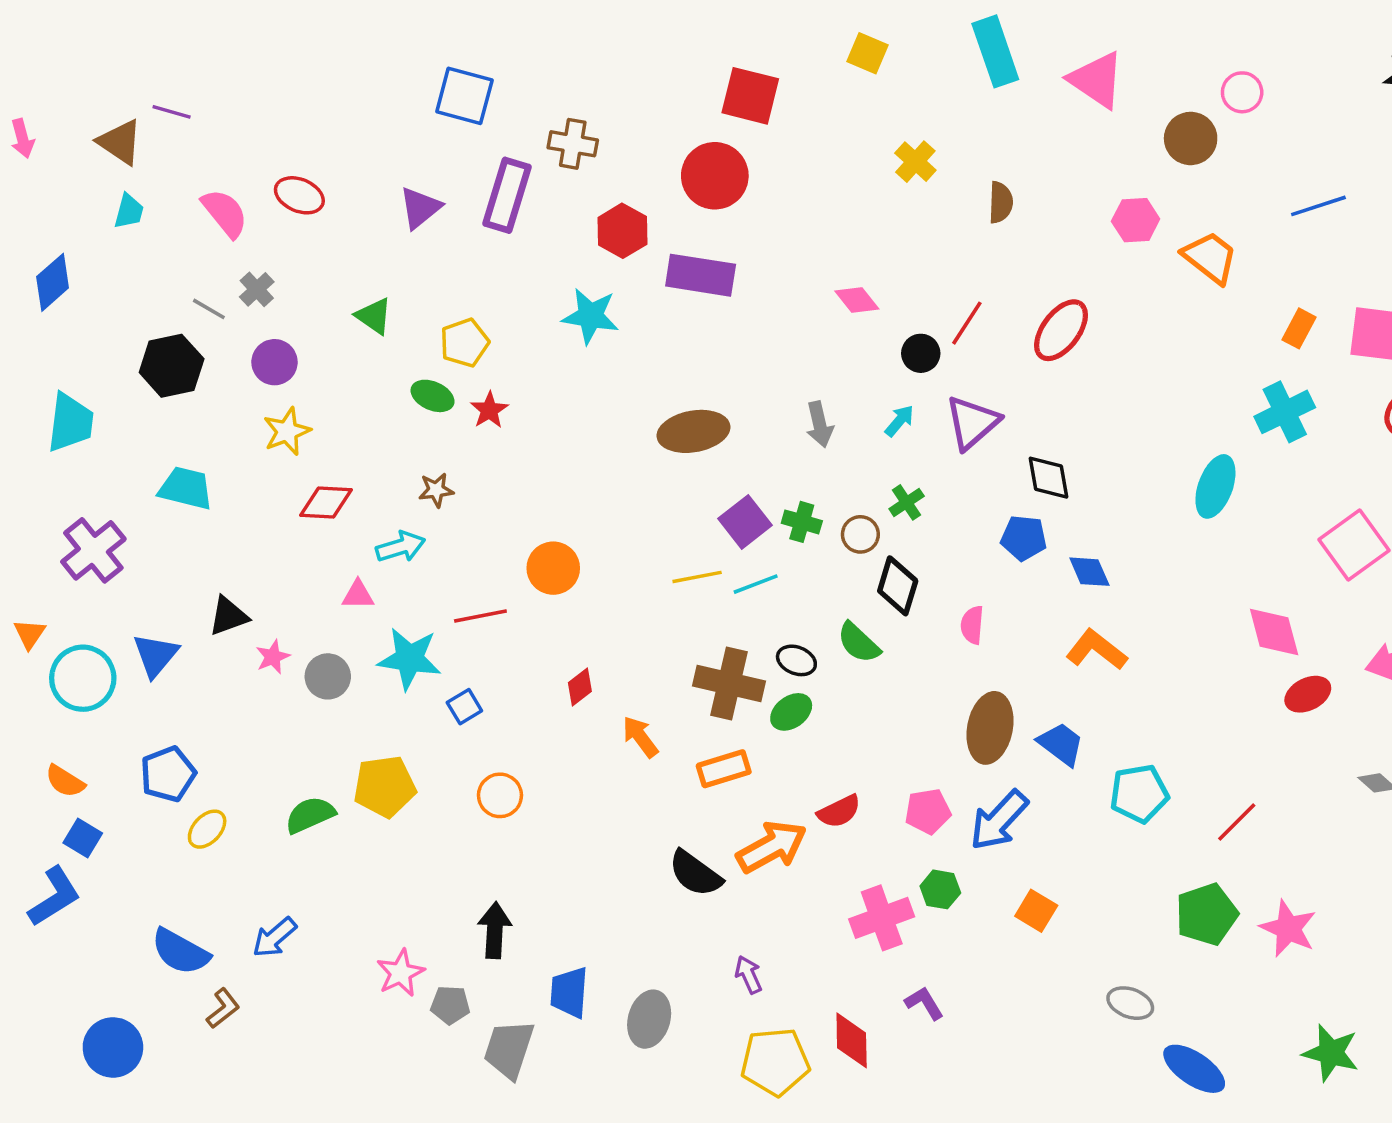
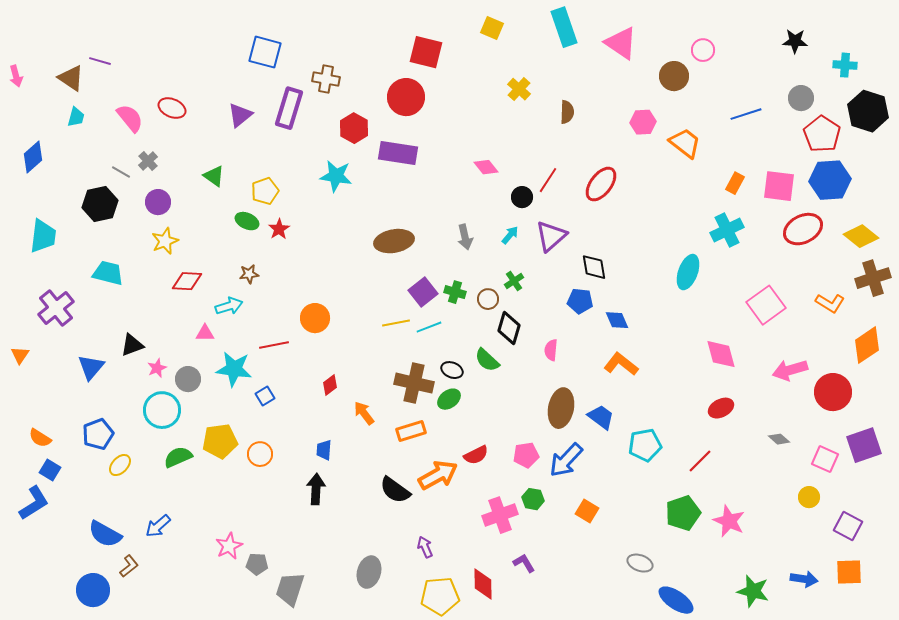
cyan circle: (83, 678) -> (162, 410), moved
red ellipse: (1308, 694) -> (721, 408), moved
orange circle: (500, 795) -> (260, 454), moved
black arrow: (495, 930) -> (316, 489), moved
blue trapezoid: (569, 992) -> (324, 450), moved, size x0.7
blue circle: (113, 1047) -> (93, 590), moved

